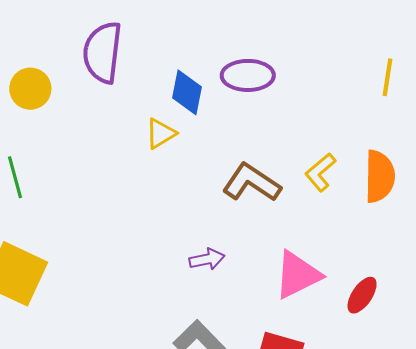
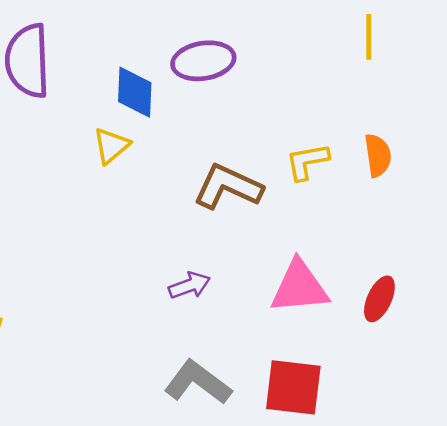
yellow L-shape: (320, 172) -> (307, 162), turned 39
orange semicircle: (380, 176) -> (378, 155), size x0.7
pink triangle: (298, 275) -> (299, 287), turned 30

